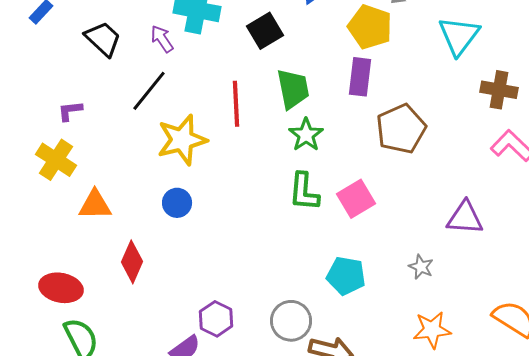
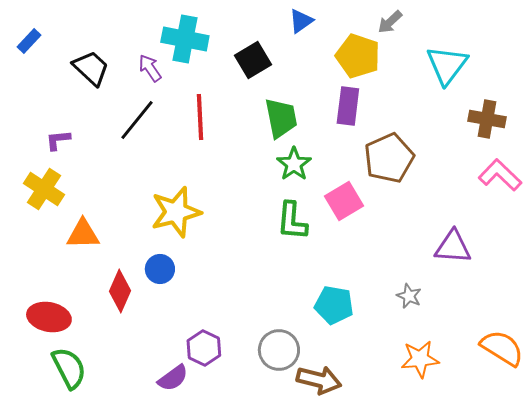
red line: (236, 104) -> (200, 117), moved
yellow star: (182, 140) -> (176, 212), moved
pink square: (356, 199) -> (344, 201), moved
blue circle: (177, 203) -> (160, 269), moved

